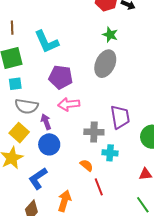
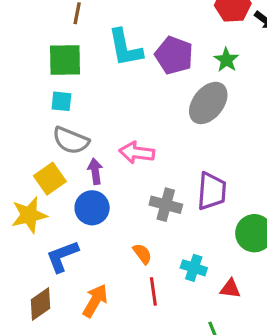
purple pentagon: (61, 77) -> (174, 55), moved
cyan cross: (110, 153) -> (194, 268), moved

